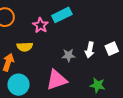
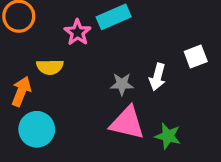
white square: (112, 49) -> (196, 57), moved
pink triangle: (57, 80) -> (127, 123), moved, turned 30

